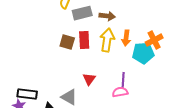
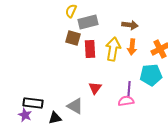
brown arrow: (107, 16) -> (130, 25), moved
brown square: (67, 42) -> (73, 38), moved
cyan pentagon: (143, 53) -> (151, 75), moved

